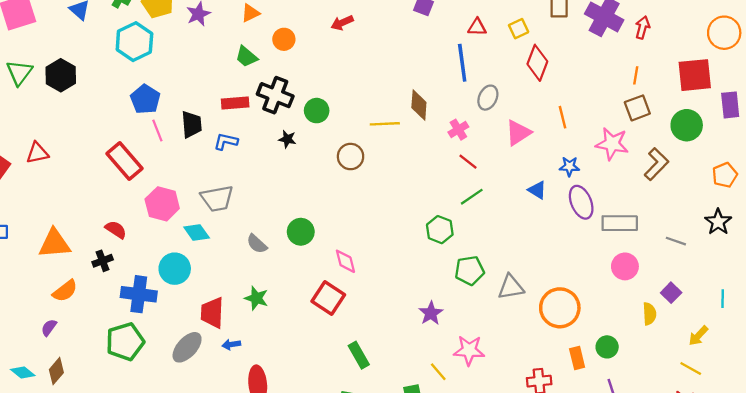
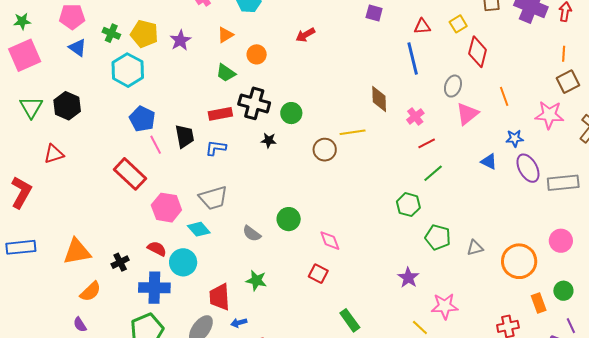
gray ellipse: (488, 98) -> (453, 86), moved
yellow line: (385, 124) -> (353, 132), moved
red triangle: (37, 153) -> (54, 154), moved
red line: (468, 162) -> (427, 143), turned -60
red semicircle: (116, 230) -> (157, 249), moved
pink circle: (625, 266) -> (561, 241), moved
green pentagon: (470, 271) -> (438, 237), turned 30
gray triangle: (511, 287) -> (475, 248), size x0.7
red square: (328, 298) -> (318, 274), size x0.7
purple semicircle: (49, 328) -> (80, 325), turned -63

